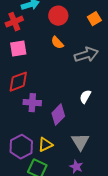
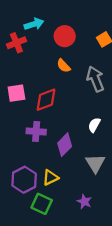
pink square: (18, 49) -> (16, 93), moved
gray arrow: (86, 55) -> (95, 79), turned -95
red diamond: (18, 82) -> (46, 100), moved
gray triangle: (80, 142) -> (95, 163), moved

